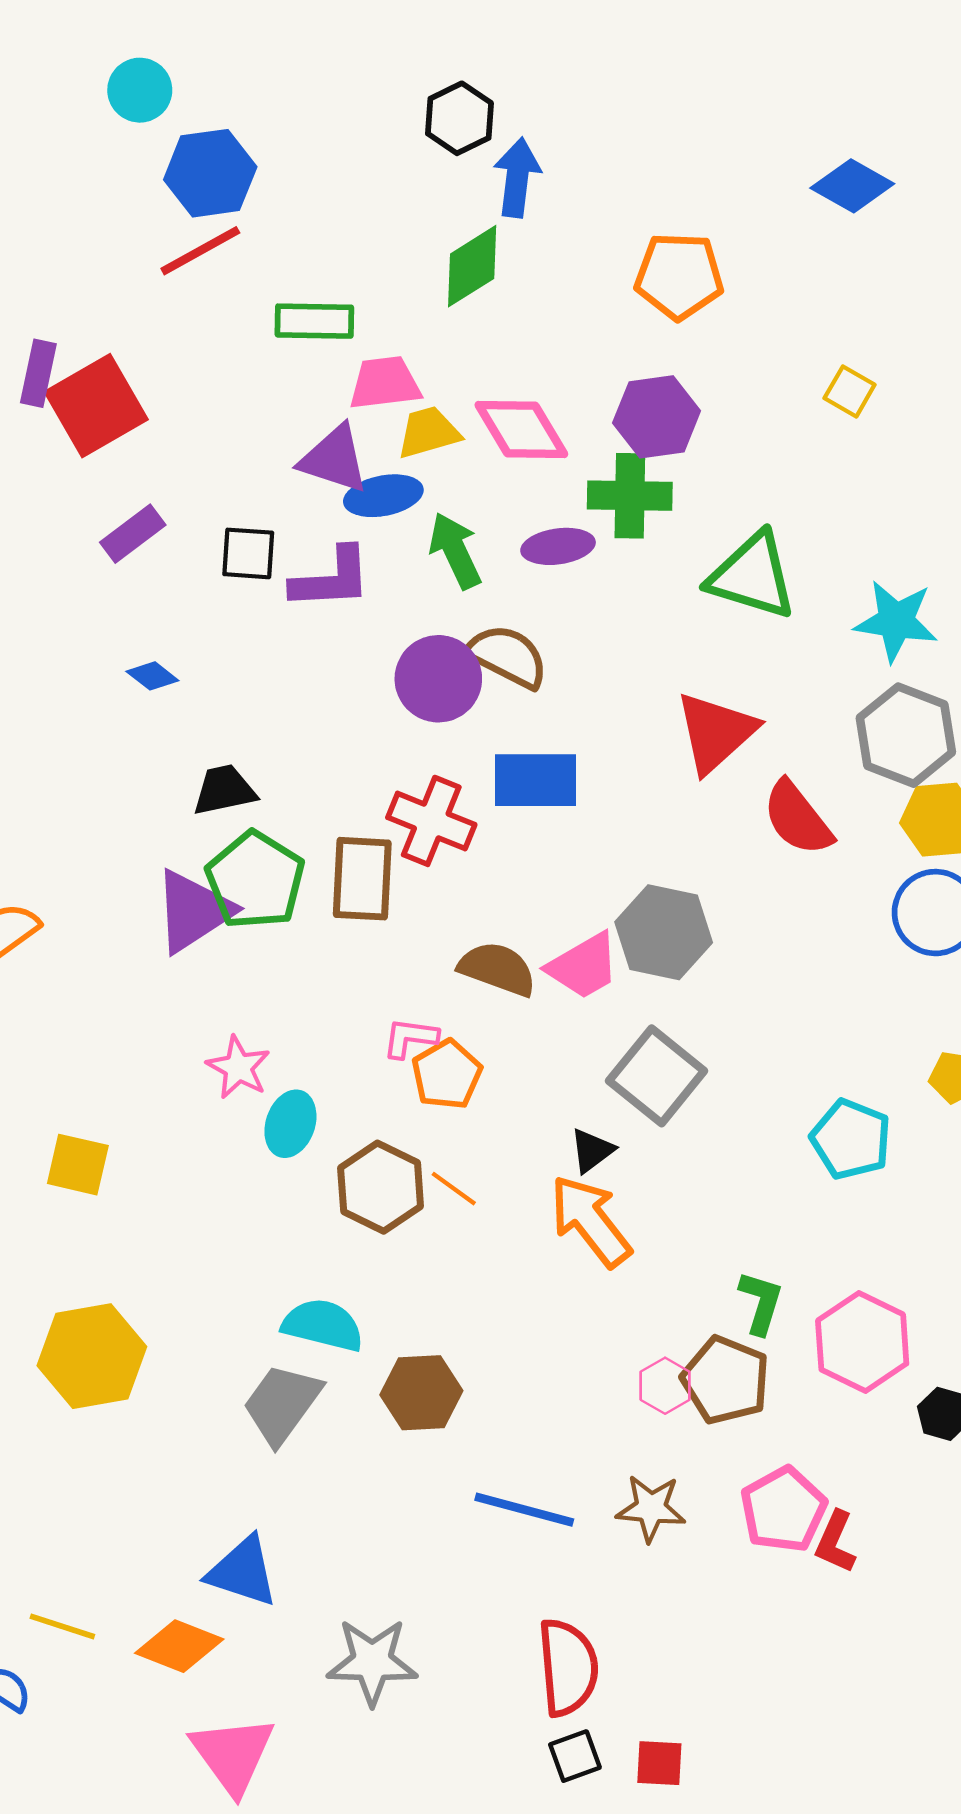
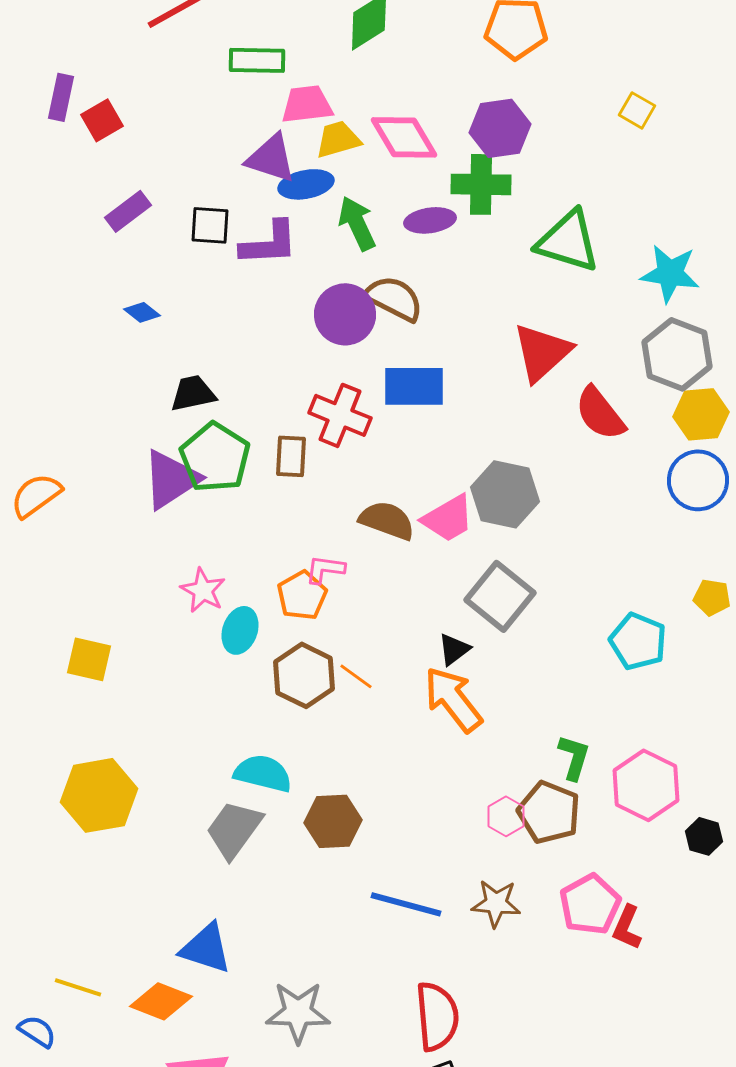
red square: (96, 406) -> (102, 120), size x0.6
brown rectangle: (362, 879) -> (291, 456), size x0.7
orange pentagon: (447, 1074) -> (302, 595), moved

